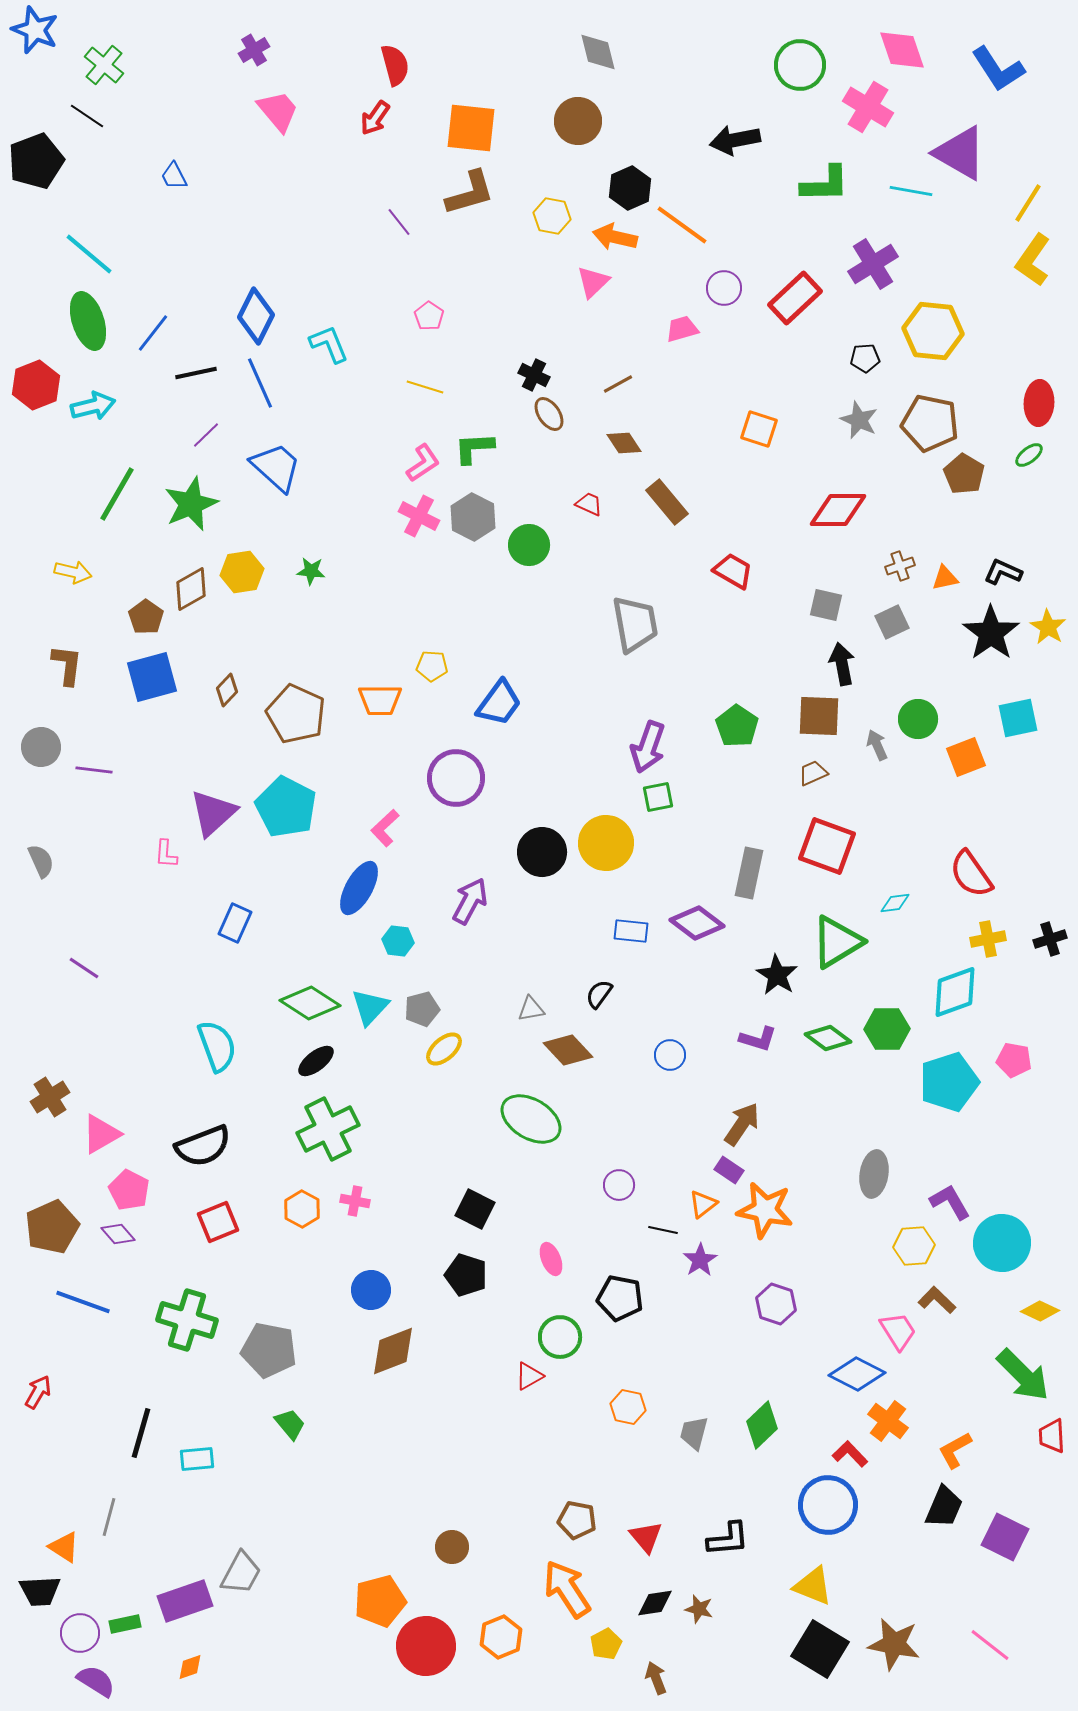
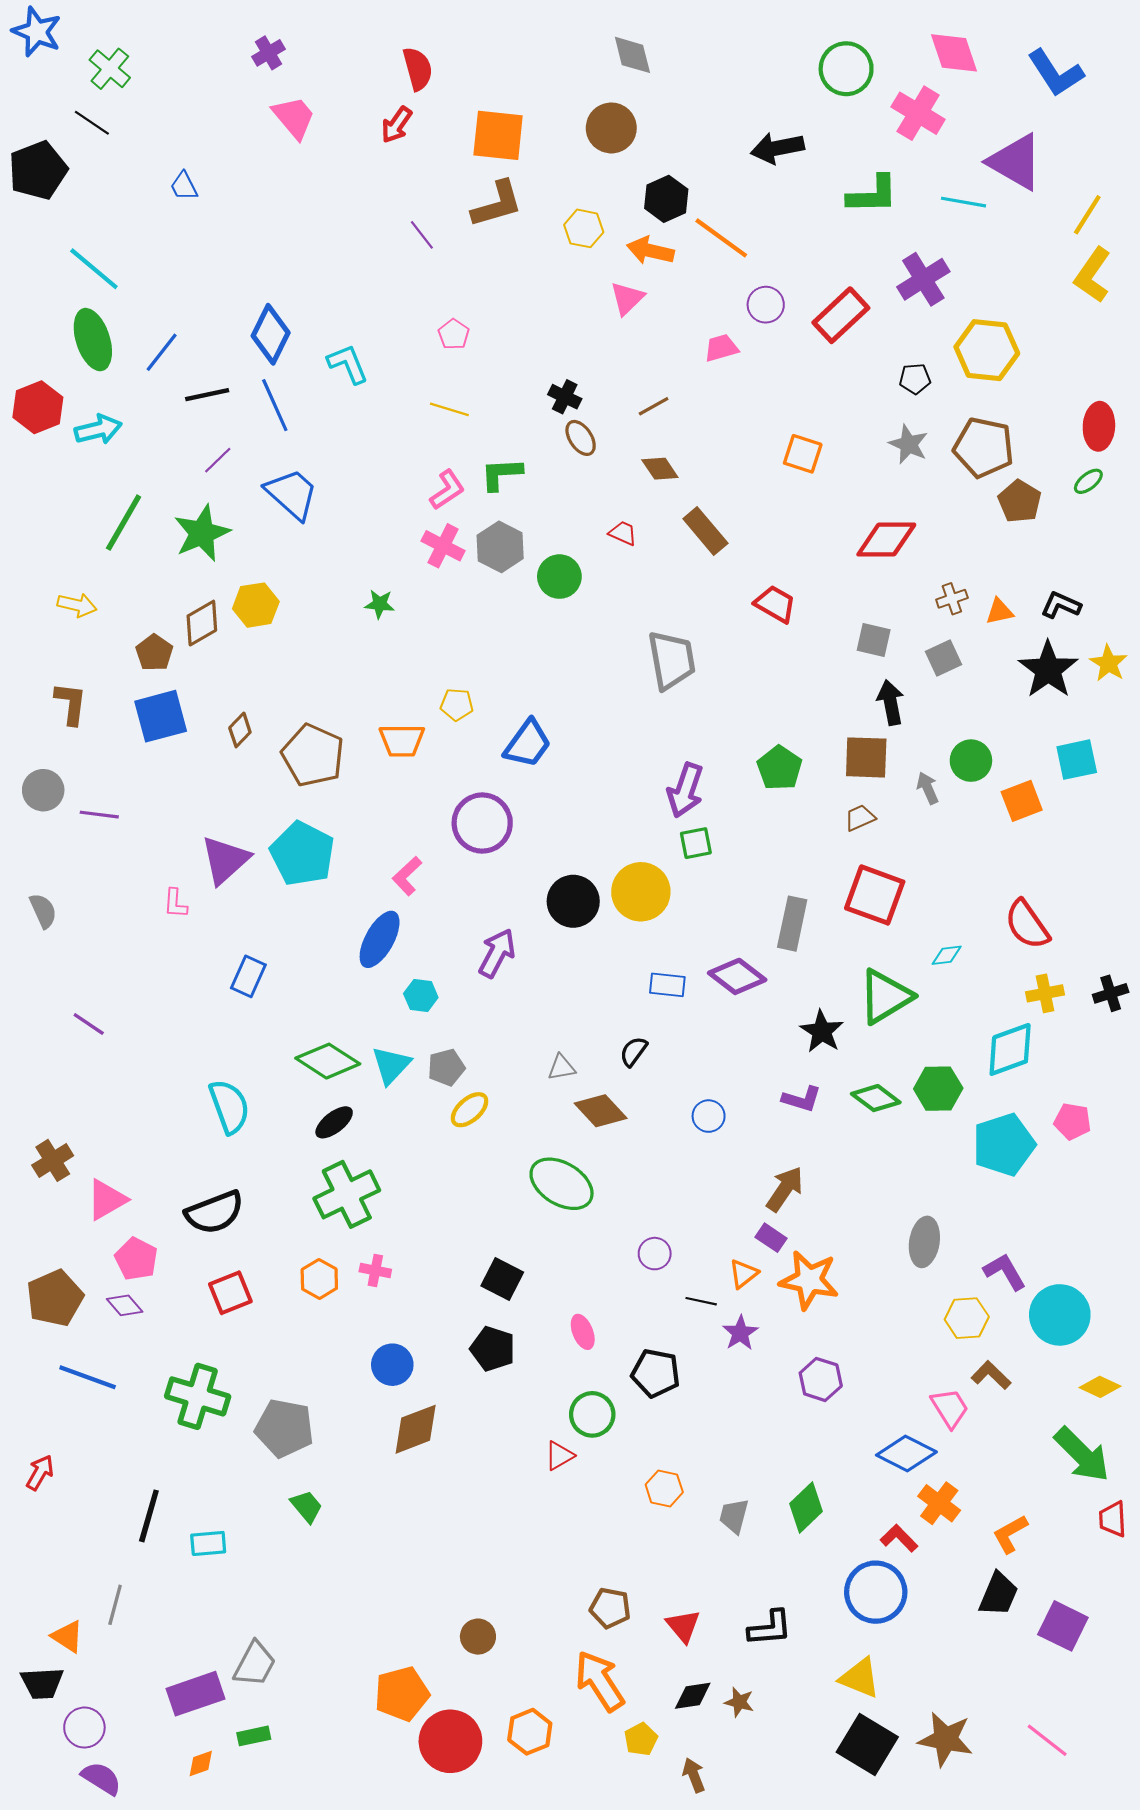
green star: (311, 571) -> (380, 604), moved
green rectangle: (125, 1624) -> (254, 1736), moved

